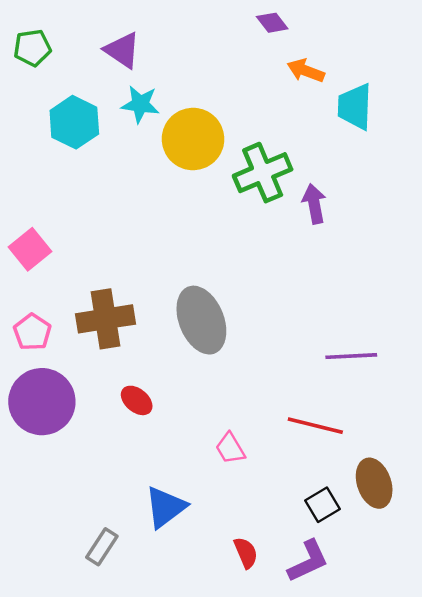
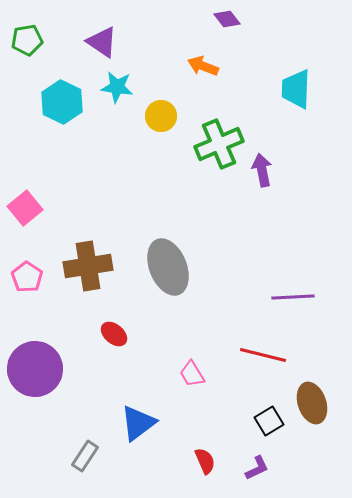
orange arrow: (306, 71) -> (203, 66), moved
yellow circle: (193, 139) -> (161, 116), size x0.6
purple circle: (42, 402) -> (35, 369), moved
purple L-shape: (308, 561) -> (257, 468), size x0.7

